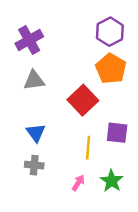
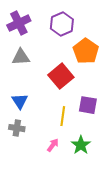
purple hexagon: (110, 32) -> (62, 24), moved

